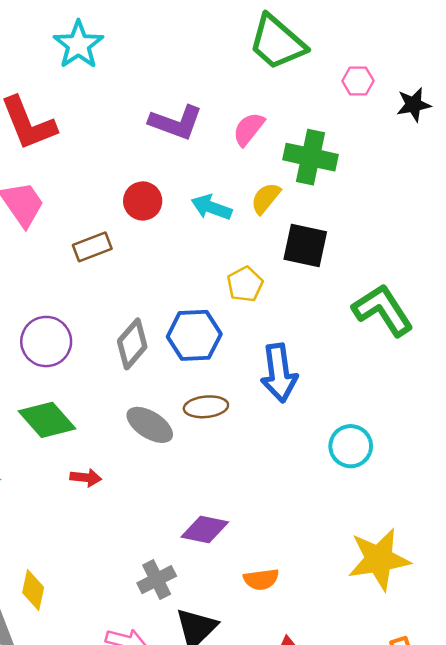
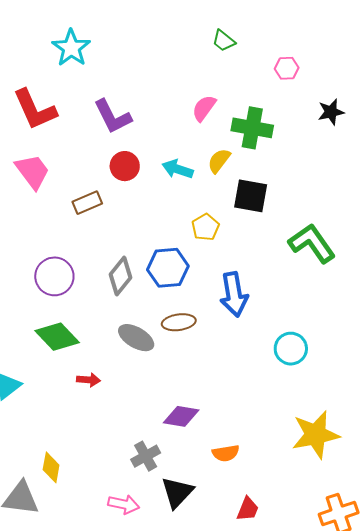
green trapezoid: (277, 42) -> (224, 41), size x0.5
black star: (414, 105) -> (331, 112), moved
purple L-shape: (176, 122) -> (113, 117), moved, turned 45

